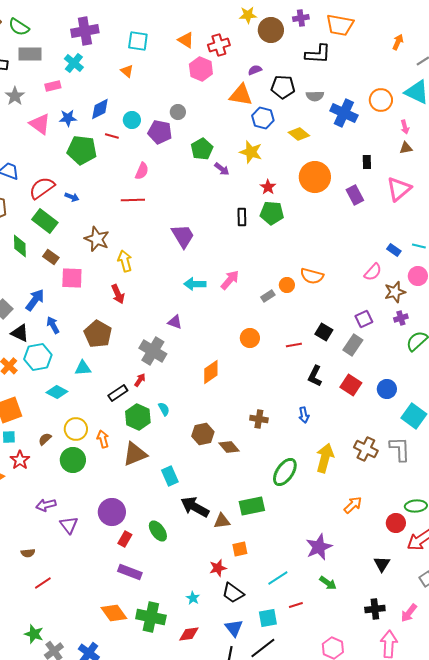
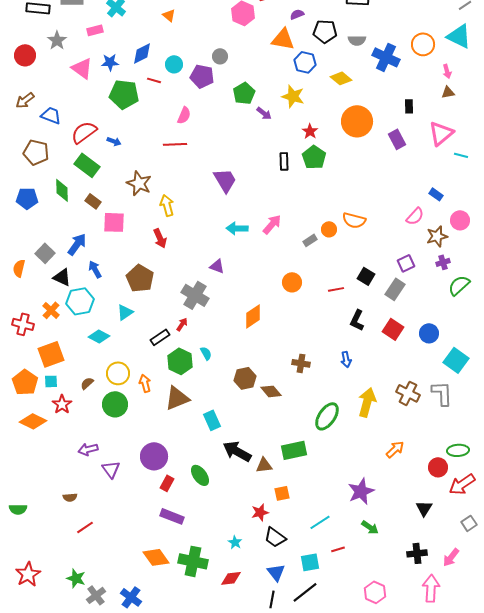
green pentagon: (272, 213) -> (314, 157), turned 30
cyan line: (419, 246) -> (461, 155), moved
cyan triangle: (83, 368) -> (125, 312), turned -30

